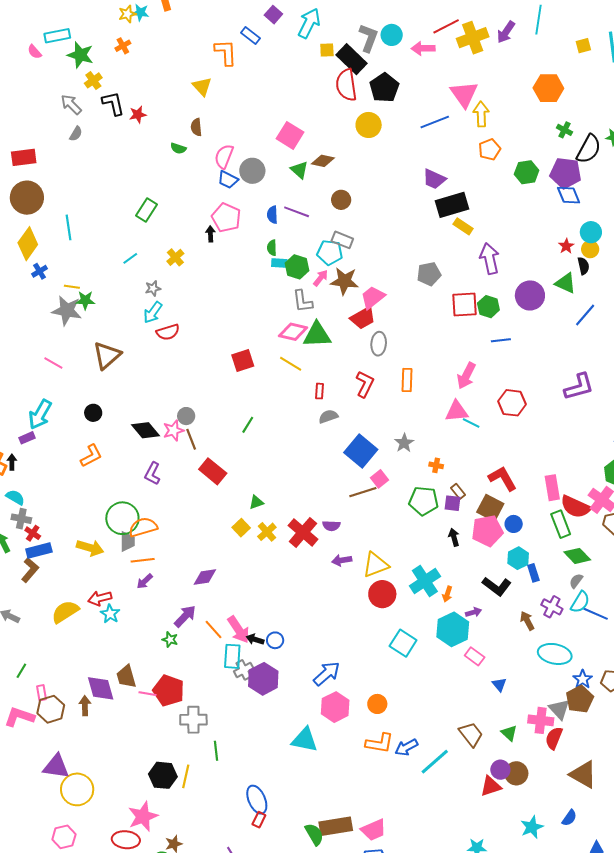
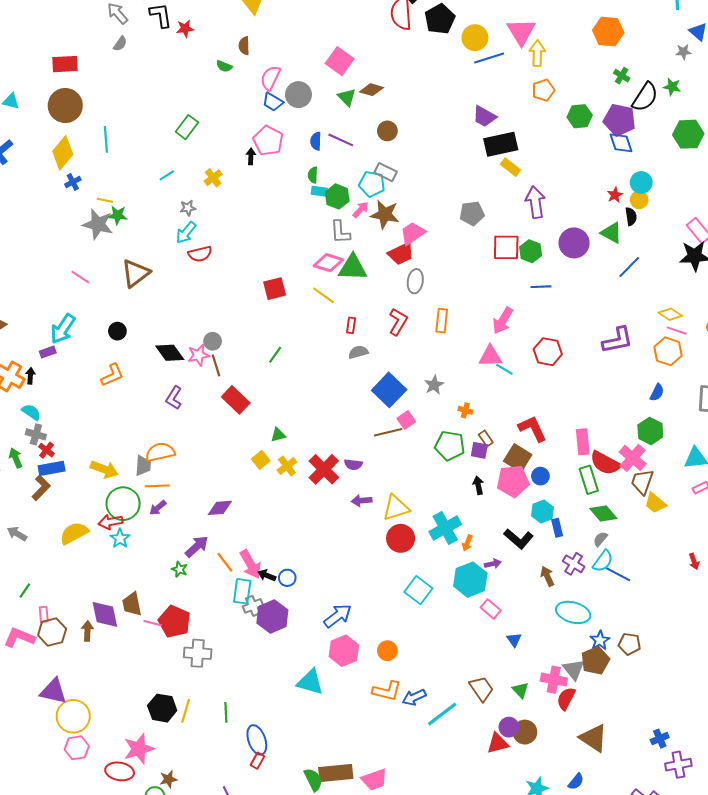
yellow circle: (369, 125) -> (475, 38), moved
green circle: (122, 518) -> (123, 504), moved
green line: (216, 751) -> (226, 712), moved
pink hexagon: (64, 837) -> (77, 748), moved

